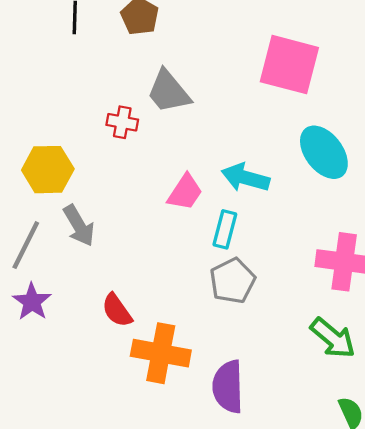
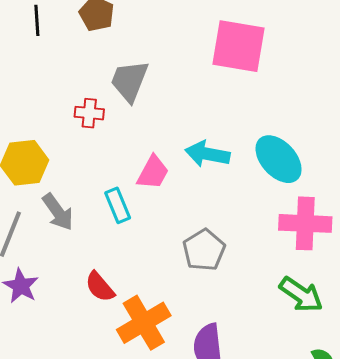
gray trapezoid: (169, 92) -> (129, 81), turned 66
cyan ellipse: (324, 152) -> (279, 159), moved
cyan rectangle: (225, 229) -> (118, 205), moved, turned -32
orange cross: (161, 353) -> (144, 323), turned -36

